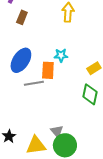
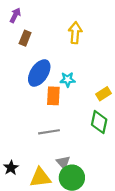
blue ellipse: (21, 60) -> (39, 73), moved
gray line: (34, 83) -> (49, 132), moved

